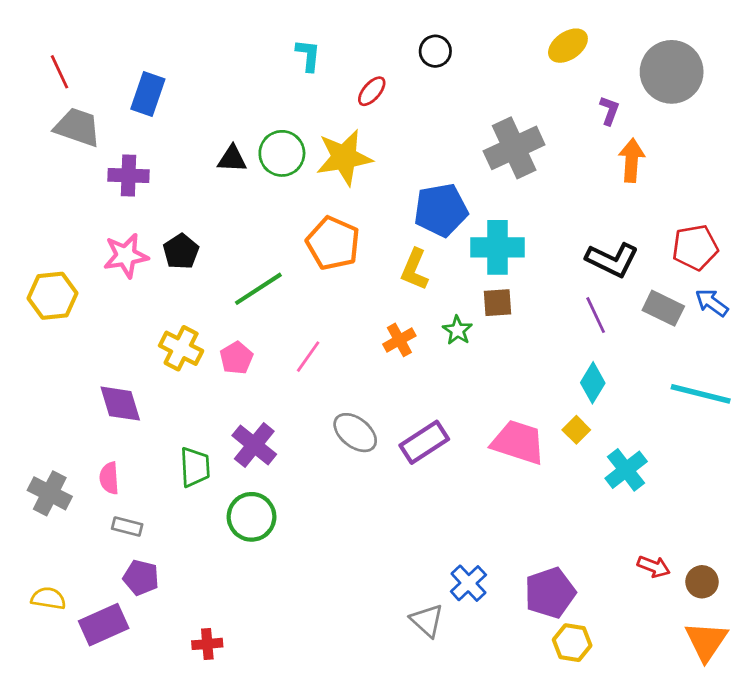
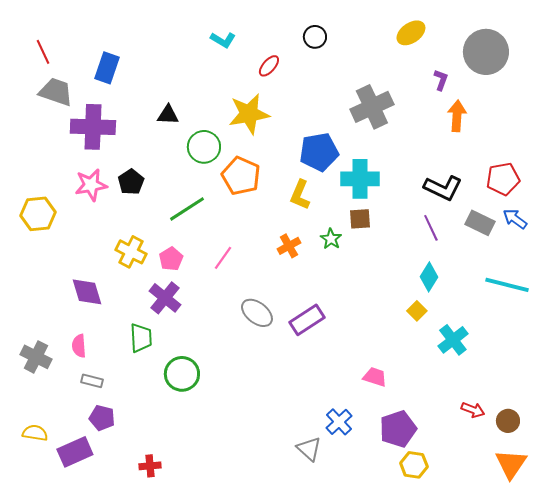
cyan L-shape: (308, 55) -> (223, 40), turned 115
green circle: (282, 153) -> (204, 147), moved
purple cross: (129, 176) -> (93, 127), size x1.5
pink trapezoid: (518, 442) -> (375, 377), moved, size x0.6
purple cross: (254, 445) -> (165, 298), moved

